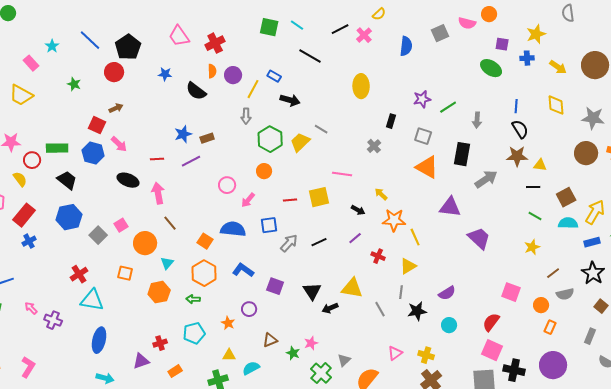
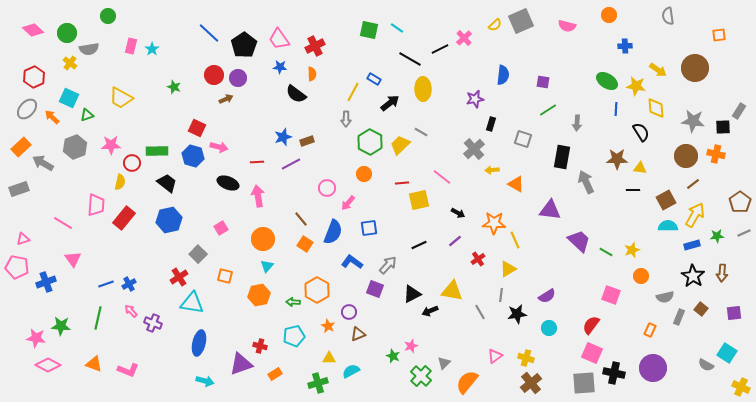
yellow semicircle: (379, 14) -> (495, 25), moved
orange circle: (489, 14) -> (609, 15), moved
black line: (340, 29) -> (440, 49), moved
gray square: (440, 33) -> (521, 21), moved, size x1.4
yellow star: (536, 34) -> (636, 86), moved, turned 30
blue line: (90, 40) -> (209, 33), moved
purple square: (502, 44) -> (543, 82), moved
blue semicircle: (406, 46) -> (503, 75), moved
black pentagon: (128, 47) -> (244, 45), moved
blue cross: (527, 58) -> (625, 46), moved
pink rectangle: (31, 63) -> (131, 46), moved, turned 56
green ellipse: (491, 68) -> (607, 81), moved
blue star: (165, 74) -> (280, 67), moved
purple circle: (233, 75) -> (238, 78), moved
yellow ellipse: (361, 86) -> (423, 89), moved
purple star: (422, 99) -> (475, 99), moved
black arrow: (290, 100) -> (390, 103), turned -54
brown arrow: (116, 108) -> (226, 99), moved
black semicircle: (520, 129) -> (641, 132), moved
pink arrow: (119, 144) -> (219, 147), turned -30
gray cross: (374, 146) -> (474, 149), size x1.5
orange triangle: (427, 167) -> (516, 184), moved, size x0.7
pink line: (342, 174) -> (442, 177), turned 30
yellow semicircle: (20, 179) -> (120, 182), turned 49
gray arrow: (486, 179) -> (586, 182), turned -80
yellow arrow: (381, 194) -> (492, 170), moved, turned -48
red line: (290, 200) -> (402, 183), moved
green line: (535, 216) -> (606, 252), moved
brown line: (170, 223) -> (301, 219), moved
blue semicircle: (233, 229) -> (333, 232), turned 105
gray square: (98, 235) -> (198, 254), moved
blue cross: (29, 241) -> (129, 284), moved
orange circle: (145, 243) -> (263, 239), moved
gray arrow: (289, 243) -> (388, 265), moved
red cross: (378, 256) -> (478, 259), turned 32
blue L-shape: (243, 270) -> (352, 262), moved
orange hexagon: (204, 273) -> (317, 290), moved
brown line: (553, 273) -> (693, 184), moved
black triangle: (312, 291) -> (412, 294), turned 36
orange circle: (541, 305) -> (641, 276), moved
gray rectangle: (590, 336) -> (679, 317), moved
brown triangle: (270, 340) -> (358, 334), moved
red cross: (160, 343) -> (260, 346), turned 32
purple triangle: (141, 361) -> (241, 364), size x1.4
pink L-shape: (28, 367) -> (128, 370), turned 80

